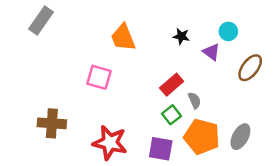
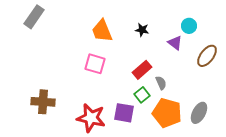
black star: (181, 36) -> (142, 30), moved
pink square: (99, 77) -> (95, 64), moved
purple square: (161, 149) -> (124, 113), moved

